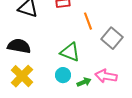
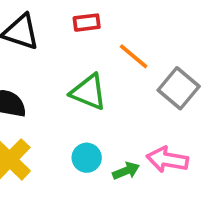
orange line: (88, 21) -> (134, 56), turned -30
green triangle: (70, 52) -> (89, 92), moved

